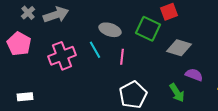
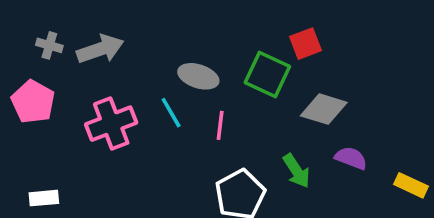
gray cross: (28, 13) -> (49, 45), turned -32
green arrow: (177, 93) -> (296, 171), moved

